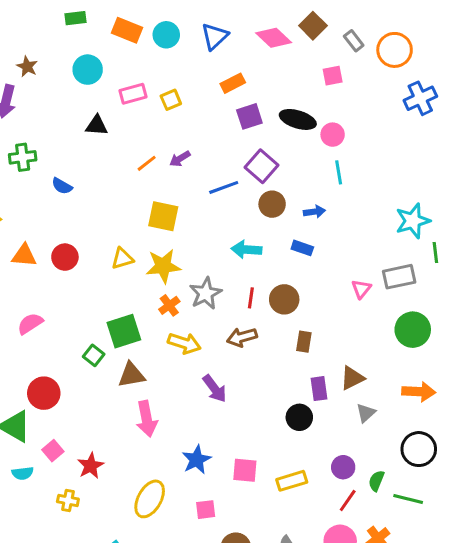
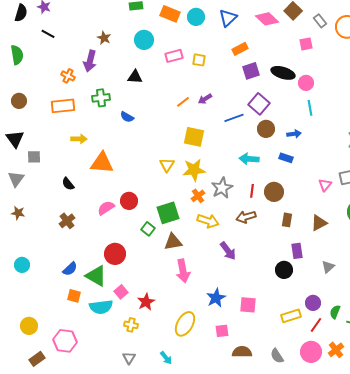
yellow square: (171, 100) -> (199, 60), turned 32
black triangle: (97, 126) -> (135, 77), moved
orange triangle: (24, 256) -> (102, 163), size x1.4
red circle: (65, 257) -> (129, 201), moved
yellow triangle: (122, 259) -> (167, 165), turned -42
brown triangle: (352, 378) -> (319, 223), moved
cyan semicircle: (23, 473) -> (101, 307), size x1.6
yellow rectangle: (292, 481) -> (291, 316), moved

